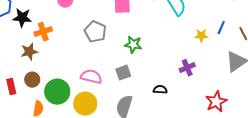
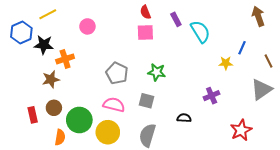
blue line: (221, 28) -> (242, 48), moved
gray pentagon: (95, 32) -> (117, 73), moved
gray square: (123, 73) -> (146, 101), turned 35

